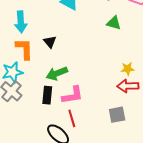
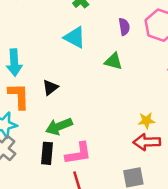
green triangle: (114, 23) -> (114, 61), moved
black triangle: (50, 42) -> (50, 87), turned 32

